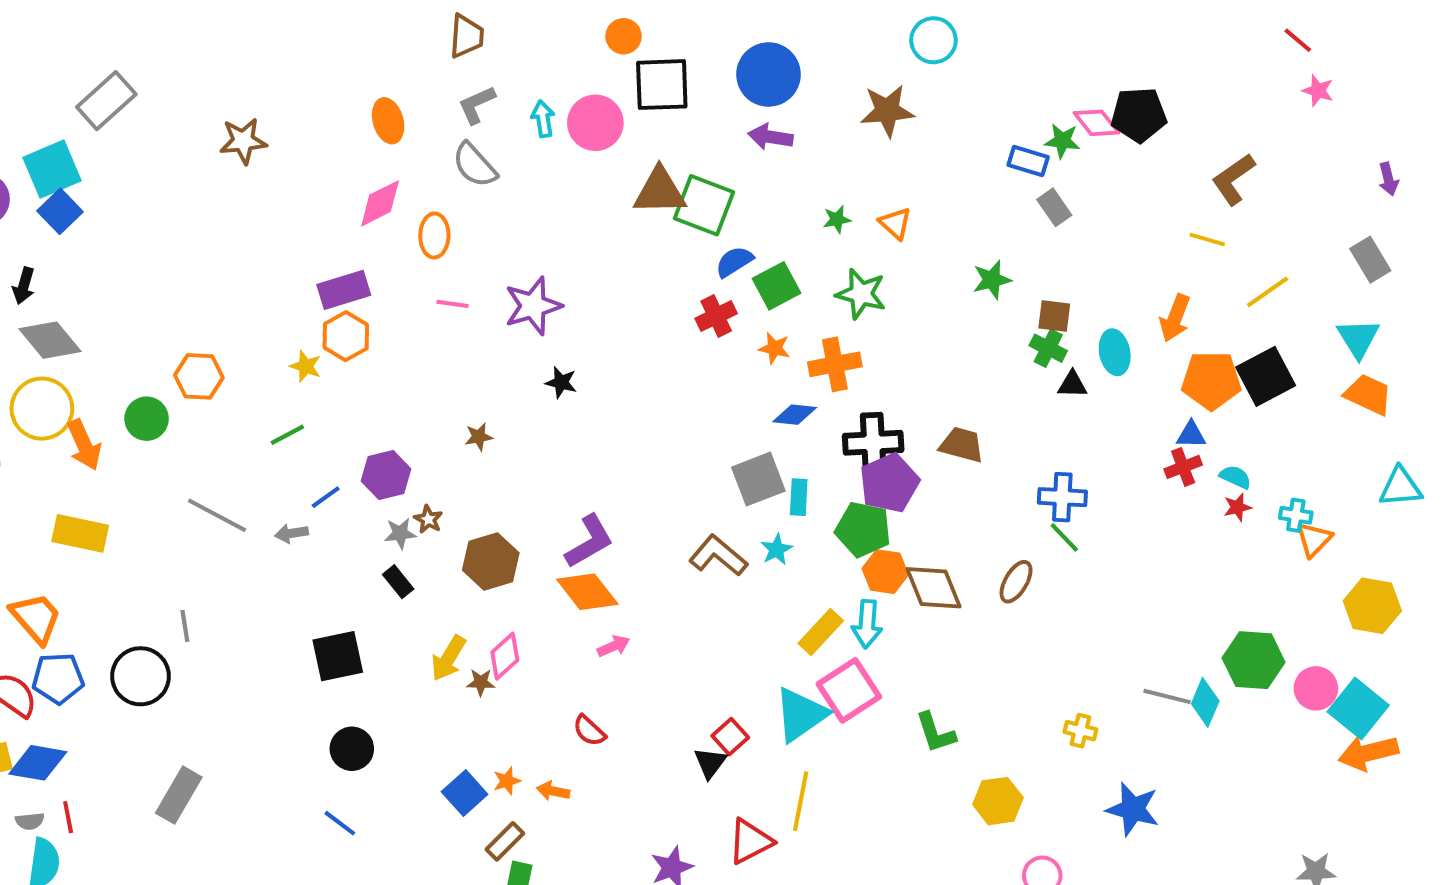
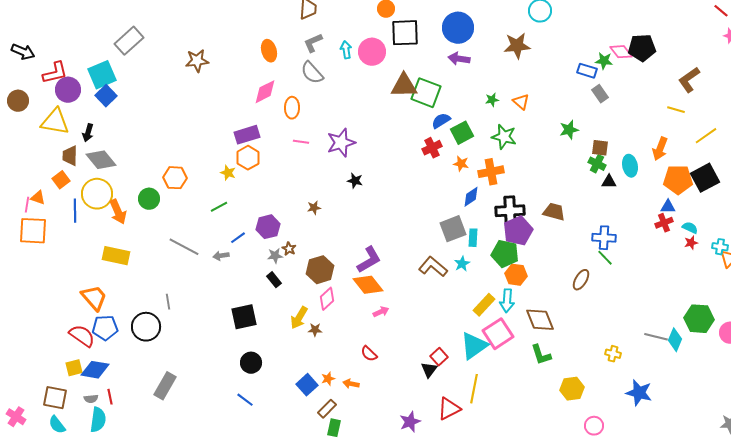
blue diamond: (795, 415) -> (471, 197), turned -40
brown diamond: (934, 588) -> (540, 320), moved
pink diamond: (505, 656) -> (327, 299), moved

